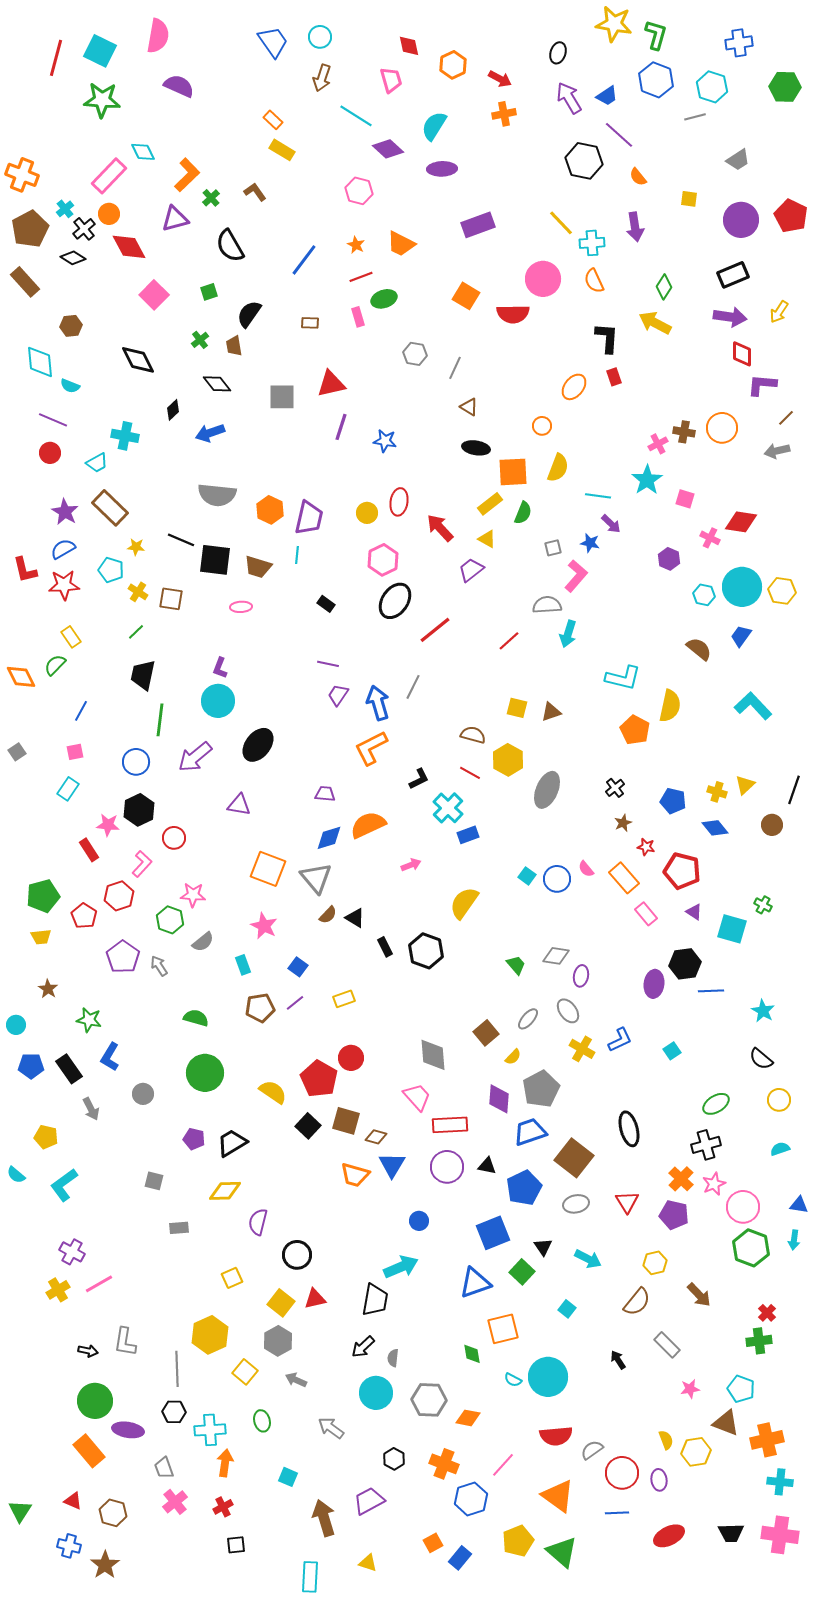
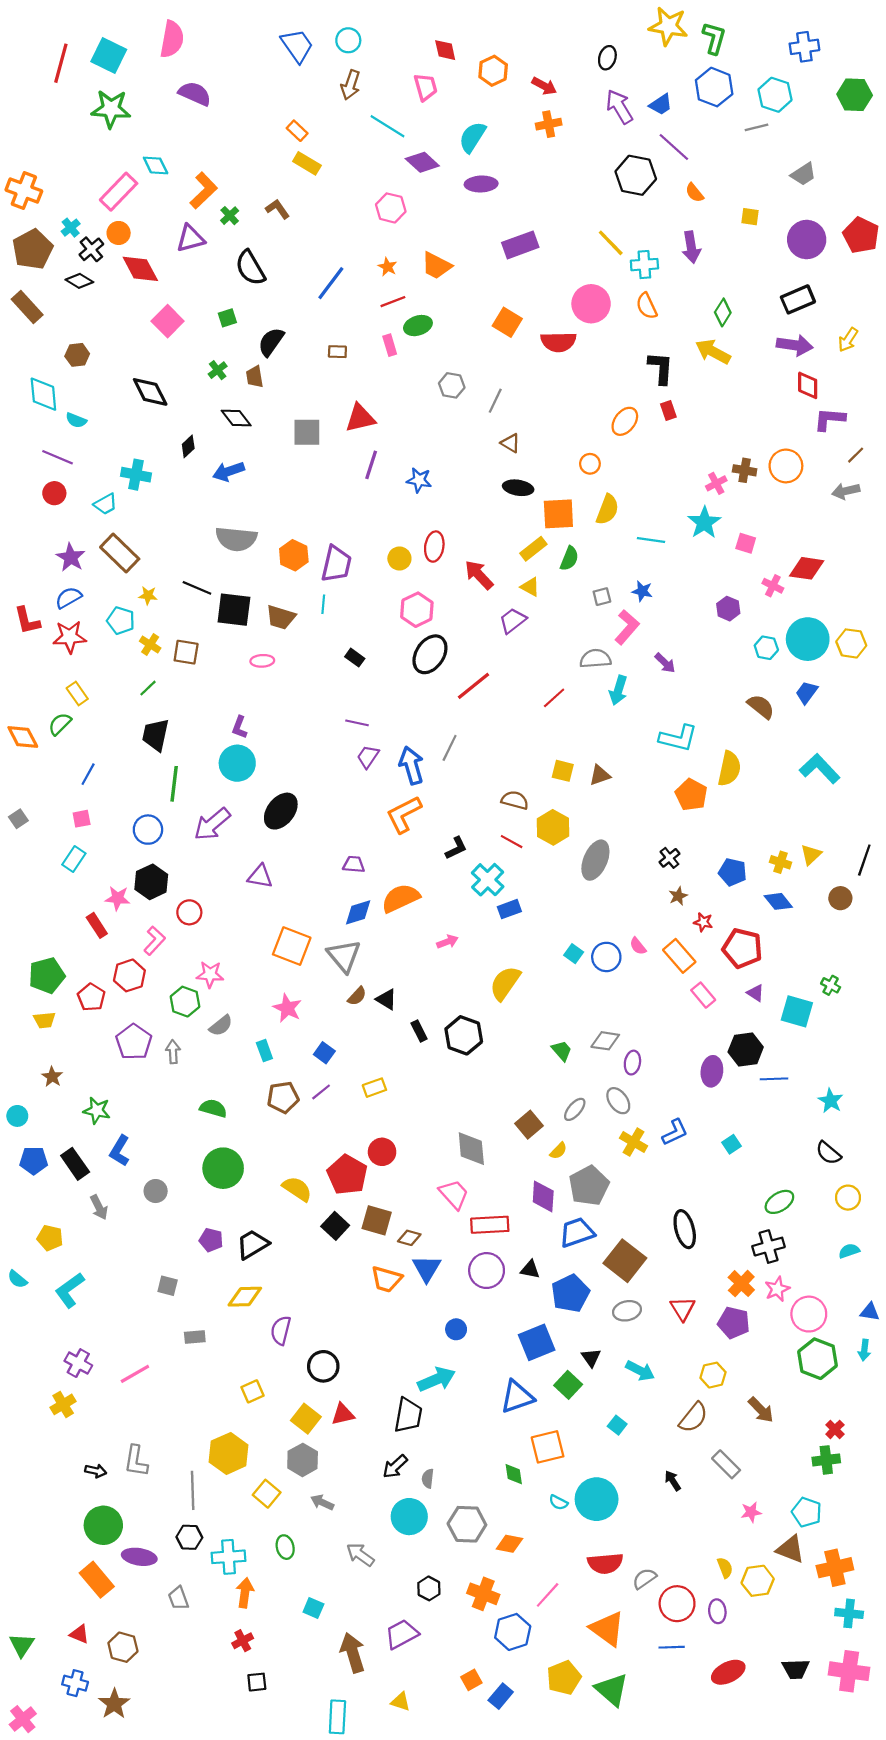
purple arrow: (611, 524) -> (665, 663), moved
gray arrow: (159, 966) -> (173, 1052), turned 30
pink line: (99, 1284) -> (135, 1374), moved
pink cross: (175, 1502) -> (23, 1719), moved

